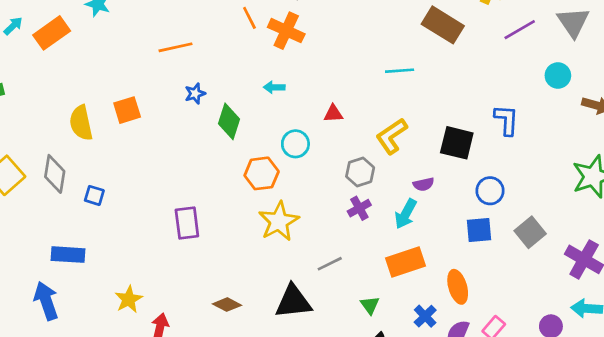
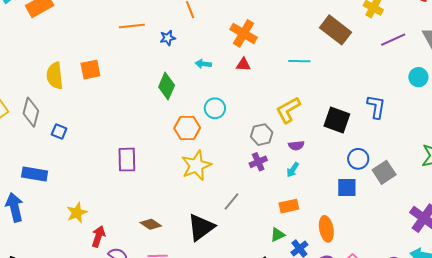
orange cross: (286, 31) -> (244, 33), moved
blue star: (195, 94) -> (168, 38), moved
red triangle: (333, 114) -> (243, 64), moved
purple semicircle: (424, 184) -> (296, 145), moved
cyan arrow: (406, 214) -> (293, 170), size x0.7
gray square: (530, 232) -> (384, 172), moved
orange rectangle: (406, 262) -> (289, 206), size x0.7
gray line: (330, 264) -> (232, 201), turned -30
black triangle: (293, 302) -> (201, 227), turned -36
green triangle: (370, 305) -> (278, 235), moved, turned 35

